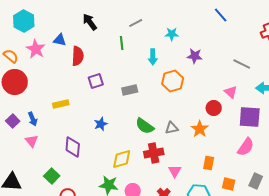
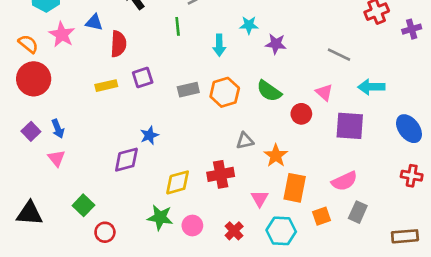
cyan star: (172, 34) -> (249, 25), moved
orange hexagon: (173, 81) -> (225, 92), moved
yellow rectangle: (61, 104) -> (106, 86), moved
green semicircle: (145, 126) -> (269, 91), moved
orange star: (200, 129) -> (276, 156), moved
purple diamond: (73, 147) -> (126, 160), moved, turned 70
pink semicircle: (246, 147) -> (344, 181), moved, turned 30
orange rectangle: (209, 163) -> (295, 188), size x1.5
pink triangle: (175, 171) -> (260, 199), moved
orange square: (229, 184) -> (322, 216), turned -32

